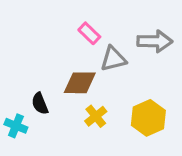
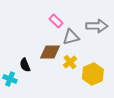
yellow cross: (96, 116) -> (70, 62), moved

